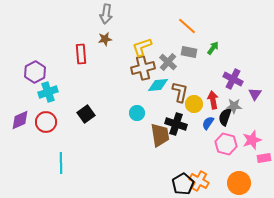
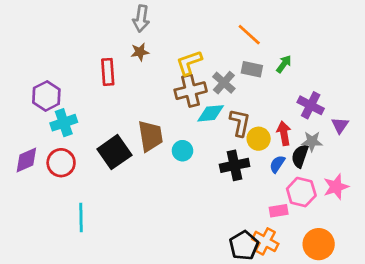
black square: (86, 114) -> (114, 152), size x1.4
black cross: (176, 124) -> (235, 165), turned -30
brown trapezoid: (160, 135) -> (150, 136), moved
pink rectangle: (264, 158) -> (279, 211), moved

